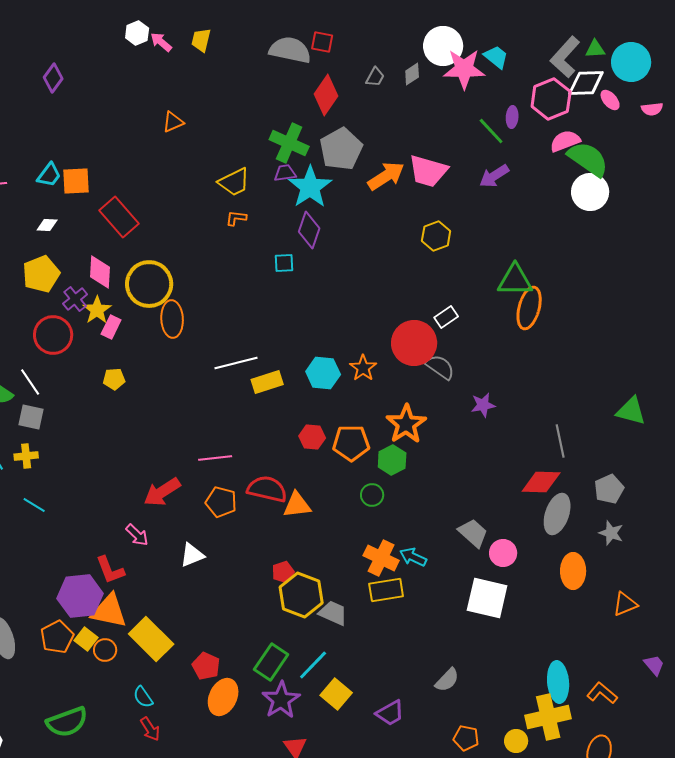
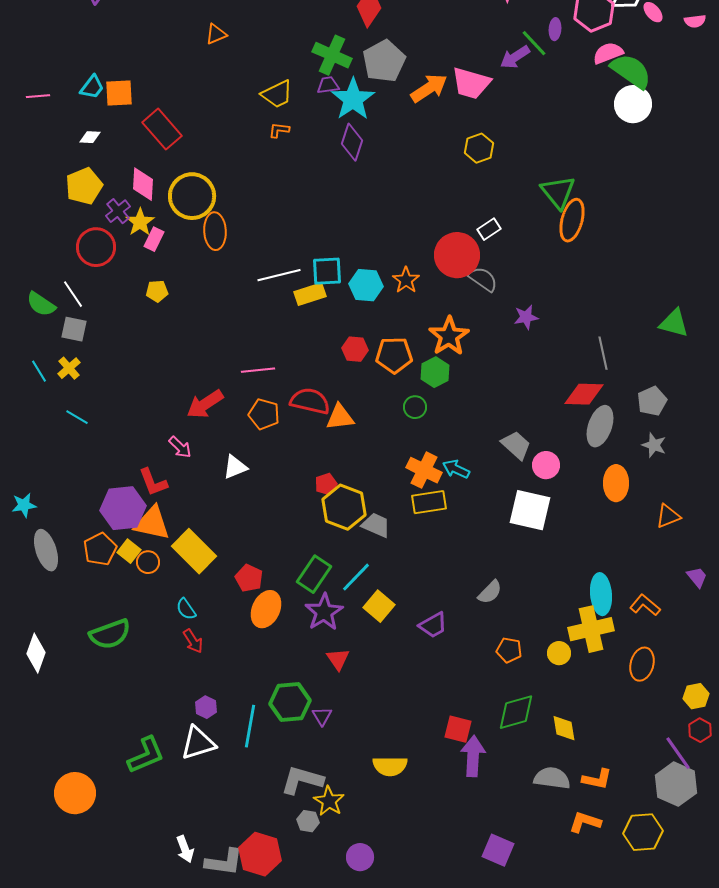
purple arrow: (494, 176) -> (515, 57), moved
cyan square: (284, 263) -> (327, 271), moved, size x1.5
green triangle: (515, 280) -> (558, 192), turned 51
yellow cross: (26, 456) -> (69, 368), turned -35

